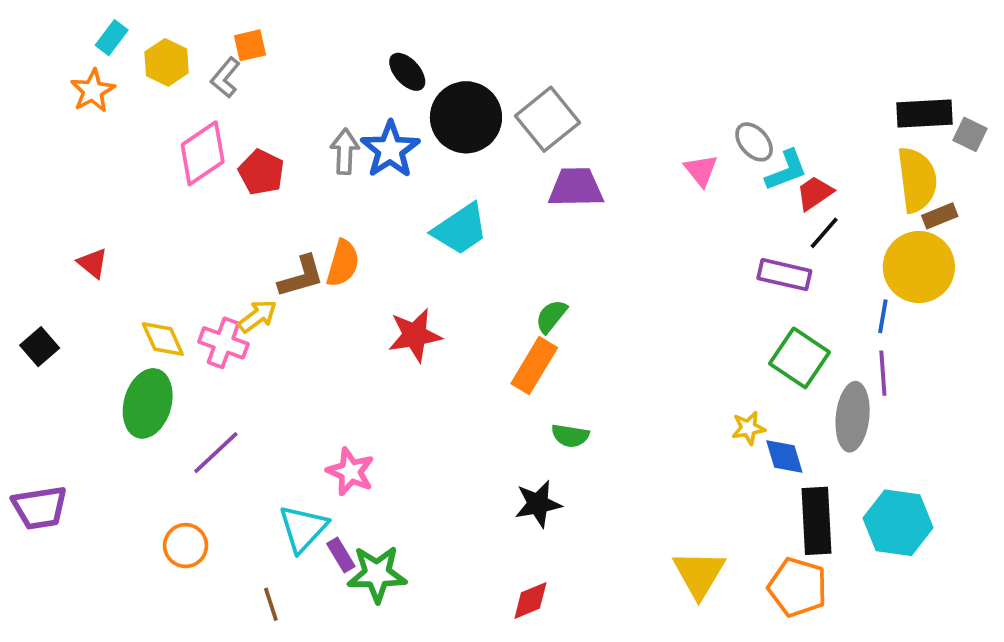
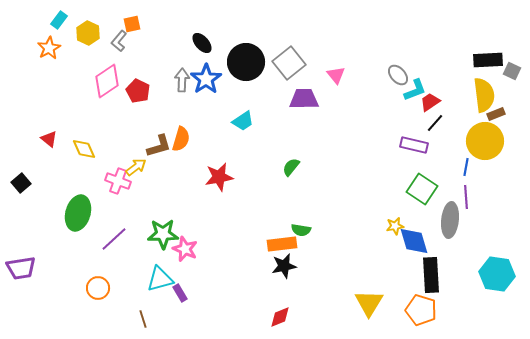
black ellipse: (407, 72) -> (202, 43), moved
pink triangle: (701, 170) -> (336, 75), moved
cyan trapezoid: (460, 229) -> (243, 121), size x0.7
yellow diamond: (163, 339) -> (84, 149), moved
orange rectangle: (534, 366) -> (282, 244), moved, turned 52
blue diamond: (784, 456) -> (414, 241), size x1.4
cyan hexagon: (898, 523) -> (497, 274), moved
cyan triangle: (303, 528) -> (160, 279), turned 32
green star: (377, 574) -> (163, 234), moved

